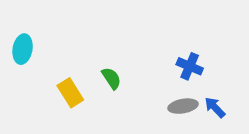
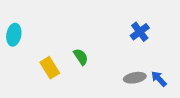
blue cross: (190, 66) -> (140, 32), moved, turned 30

